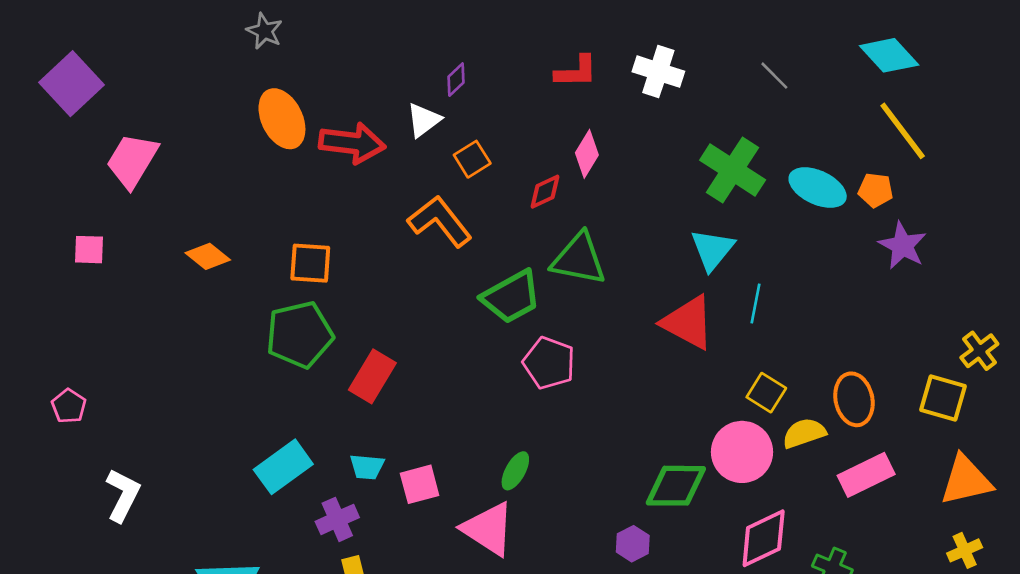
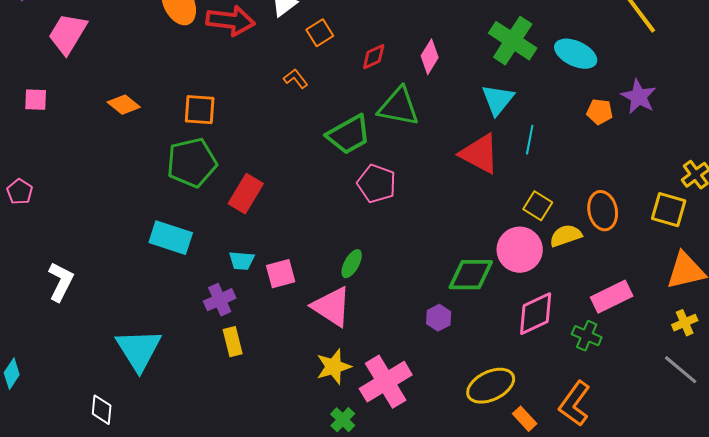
pink diamond: (587, 154) -> (430, 57), moved
orange pentagon: (876, 190) -> (600, 112), moved
orange L-shape: (440, 221) -> (296, 79), size x0.5
pink pentagon: (69, 406) -> (20, 192), moved
cyan rectangle: (283, 467) -> (171, 238), moved, turned 54
pink rectangle: (866, 475) -> (612, 297), moved

